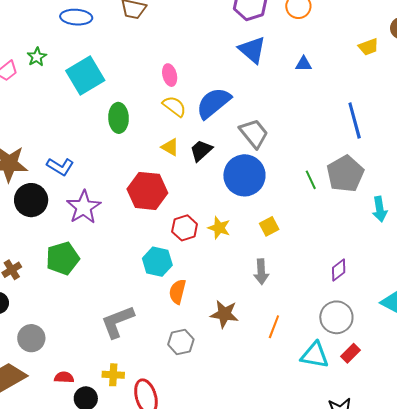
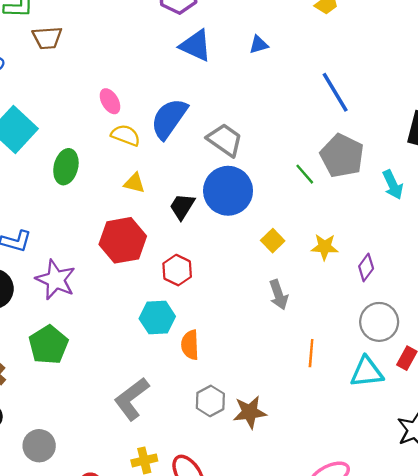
green ellipse: (119, 118) -> (66, 167), turned 32
black trapezoid: (201, 151) -> (182, 206), moved
yellow star: (219, 228) -> (325, 247), moved
brown star: (224, 314) -> (250, 412), moved

